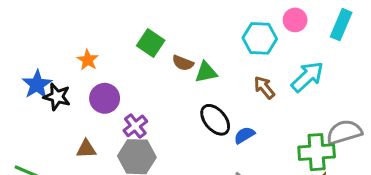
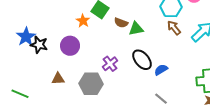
orange star: (88, 60) -> (83, 21), moved
brown arrow: (264, 88) -> (174, 28), moved
purple cross: (135, 126) -> (110, 64), moved

